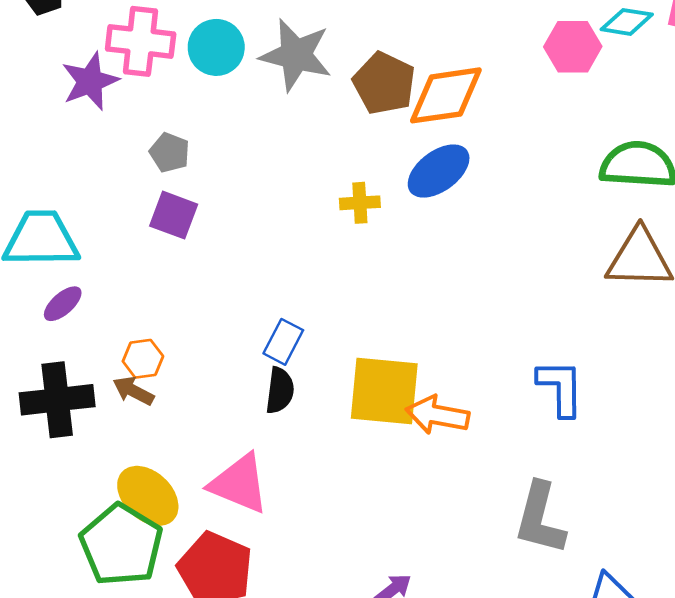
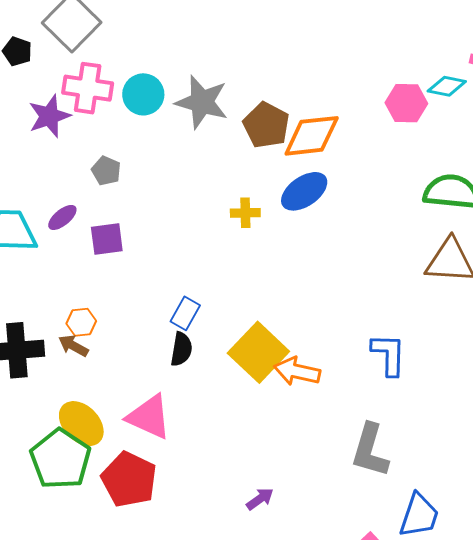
purple square: (174, 215) -> (107, 239), moved, turned -30
purple ellipse: (63, 304) -> (62, 217), moved
yellow square: (384, 391) -> (258, 352), turned 36

